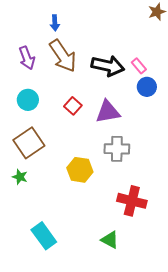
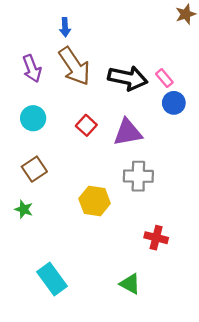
brown square: (29, 143) -> (34, 169), size x0.7
red cross: (132, 201) -> (156, 238), size x0.7

